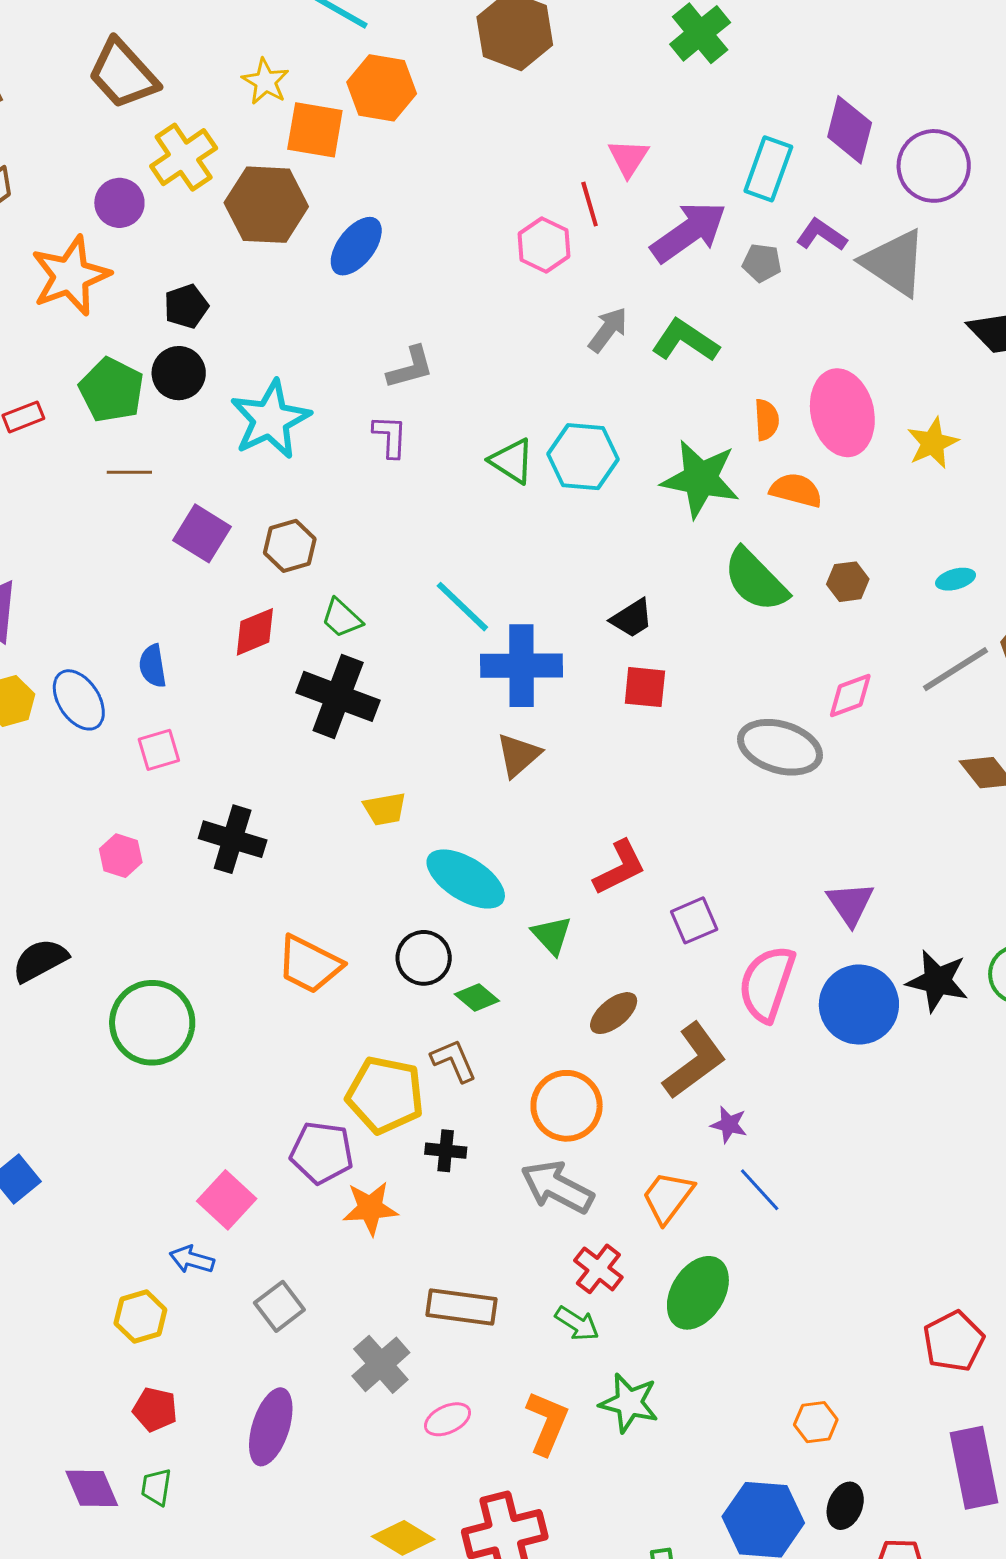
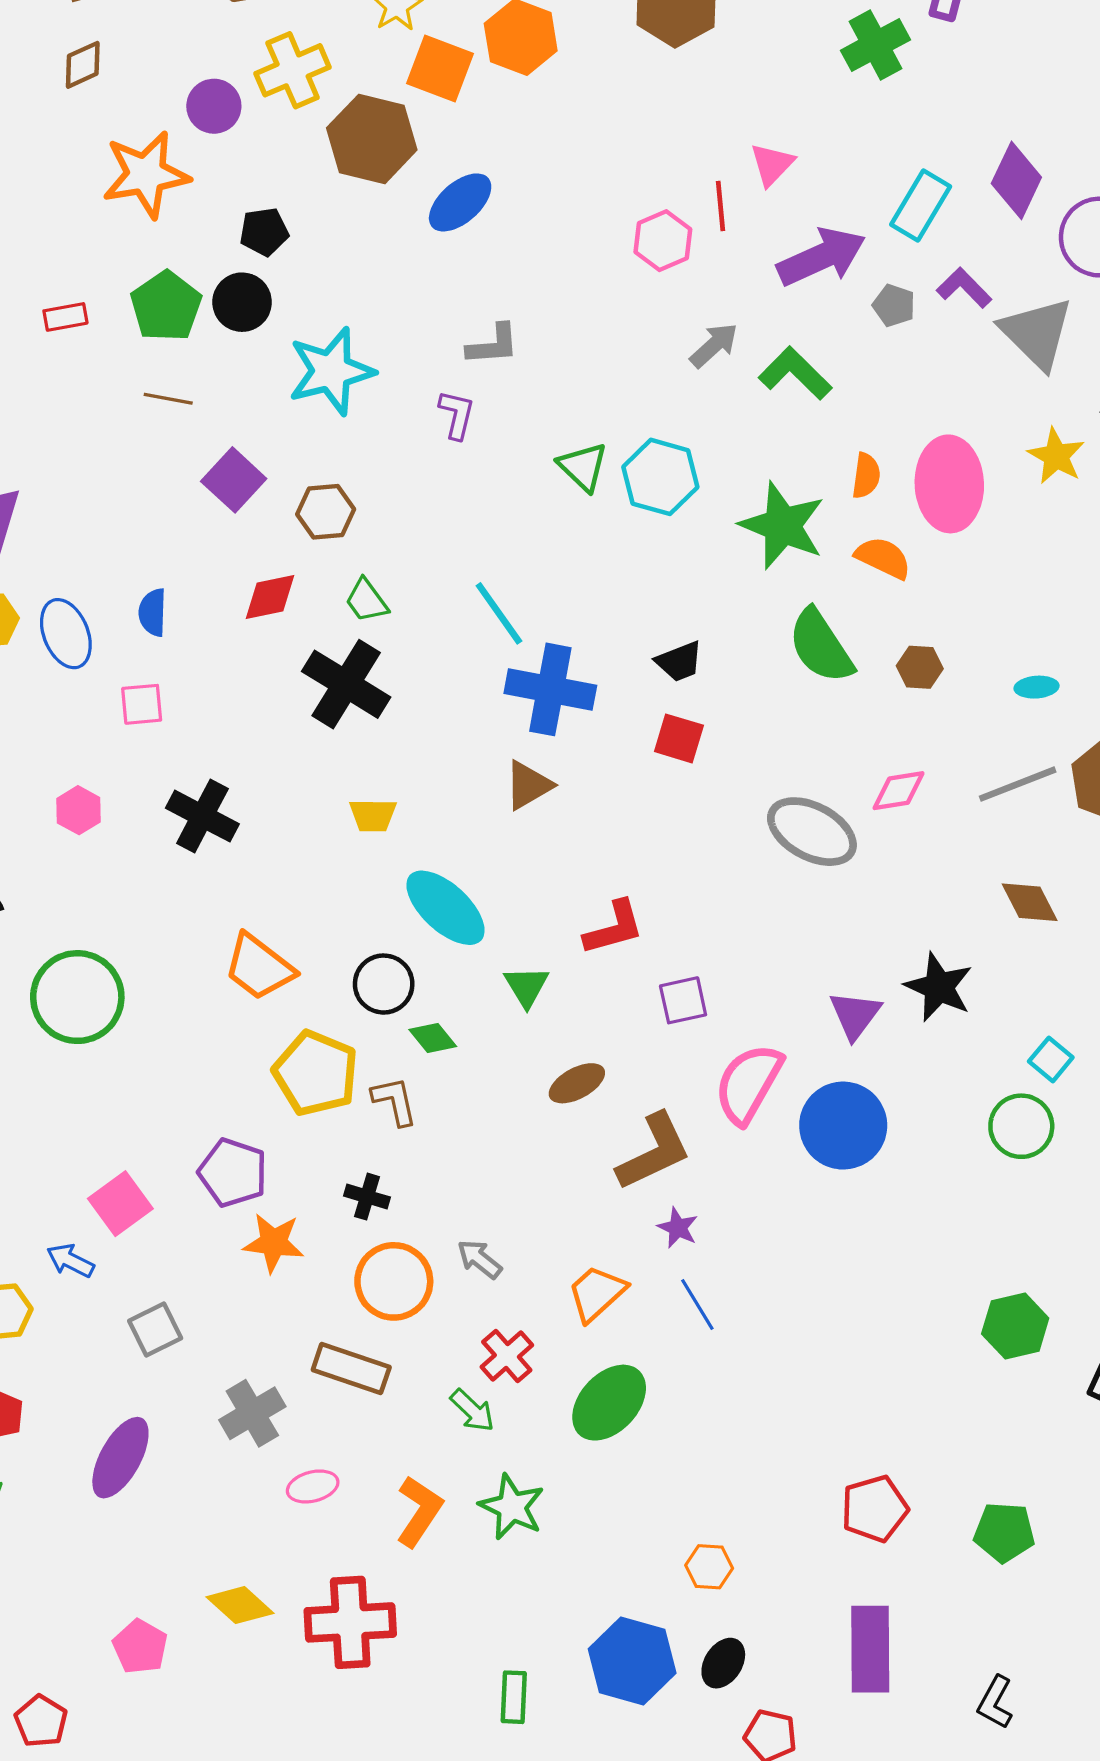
yellow star: (933, 443) -> (1056, 456), moved, turned -30
black star: (937, 981) -> (939, 987), moved
yellow pentagon: (385, 1095) -> (316, 1073), moved
orange circle: (567, 1106) -> (394, 1281), moved
gray arrow: (557, 1187) -> (480, 1259), size x0.6

